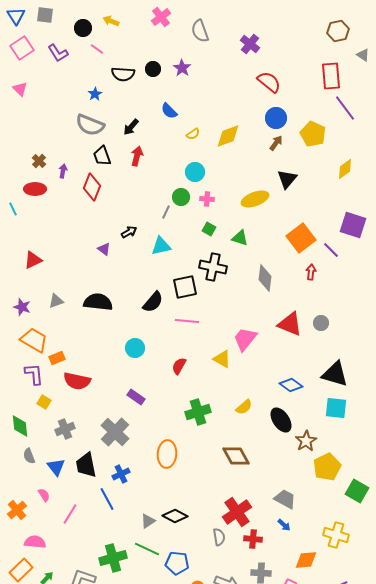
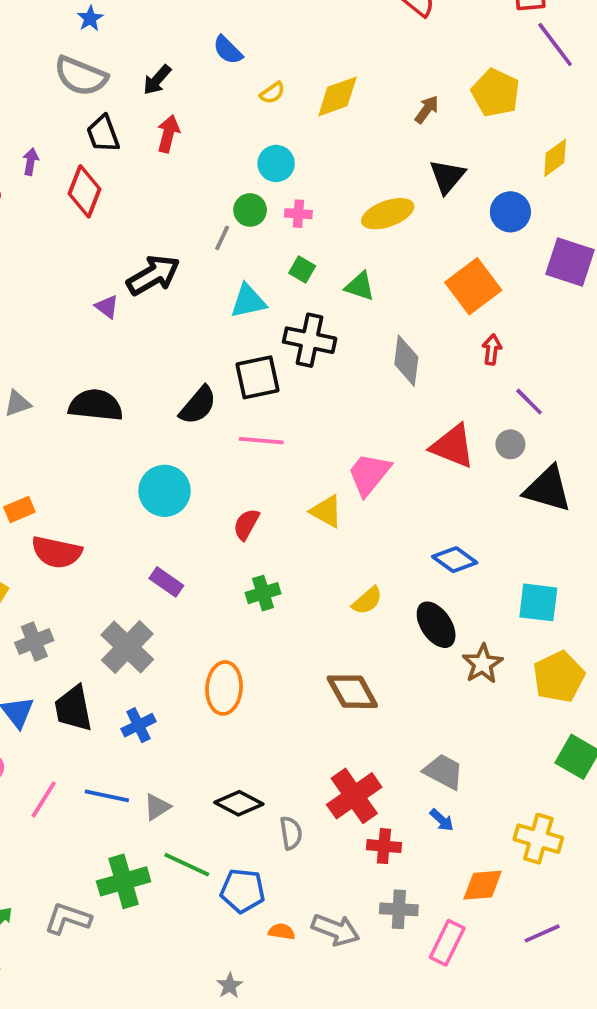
blue circle: (276, 118) -> (510, 212), moved
black arrow: (129, 232) -> (153, 275), size x1.8
cyan triangle: (161, 246) -> (248, 301), moved
purple line: (331, 250) -> (529, 402), moved
cyan circle: (135, 348) -> (164, 491), size x1.4
black triangle: (335, 374) -> (548, 489), moved
green cross: (198, 412) -> (263, 593), moved, size x0.7
yellow pentagon: (327, 467) -> (559, 677), moved
blue line: (107, 499) -> (107, 796), moved, turned -50
gray triangle: (148, 521) -> (157, 807), moved
gray semicircle: (219, 537) -> (291, 833), moved

